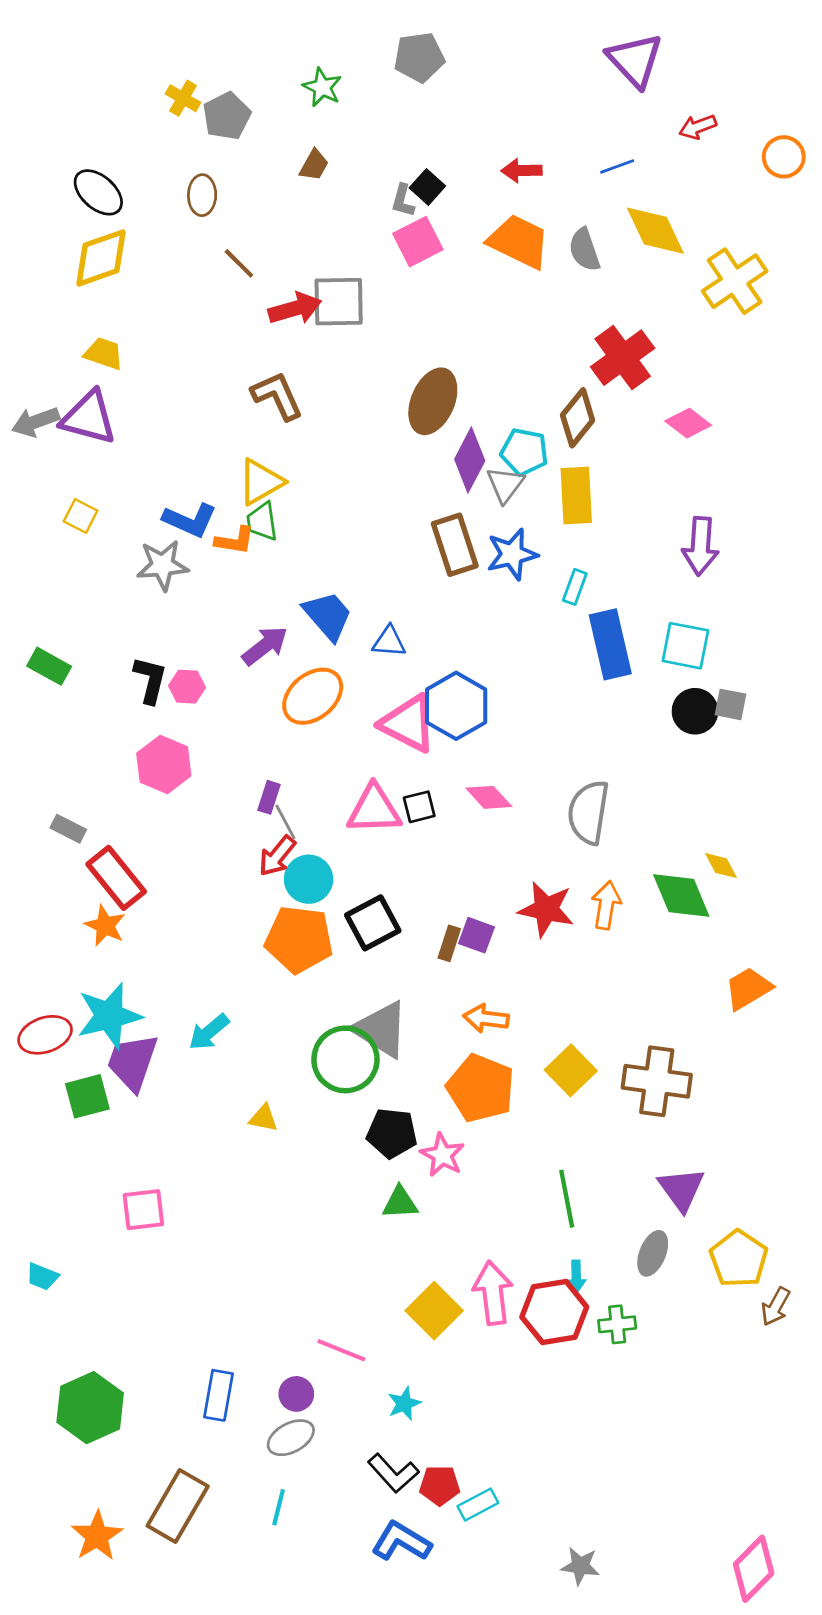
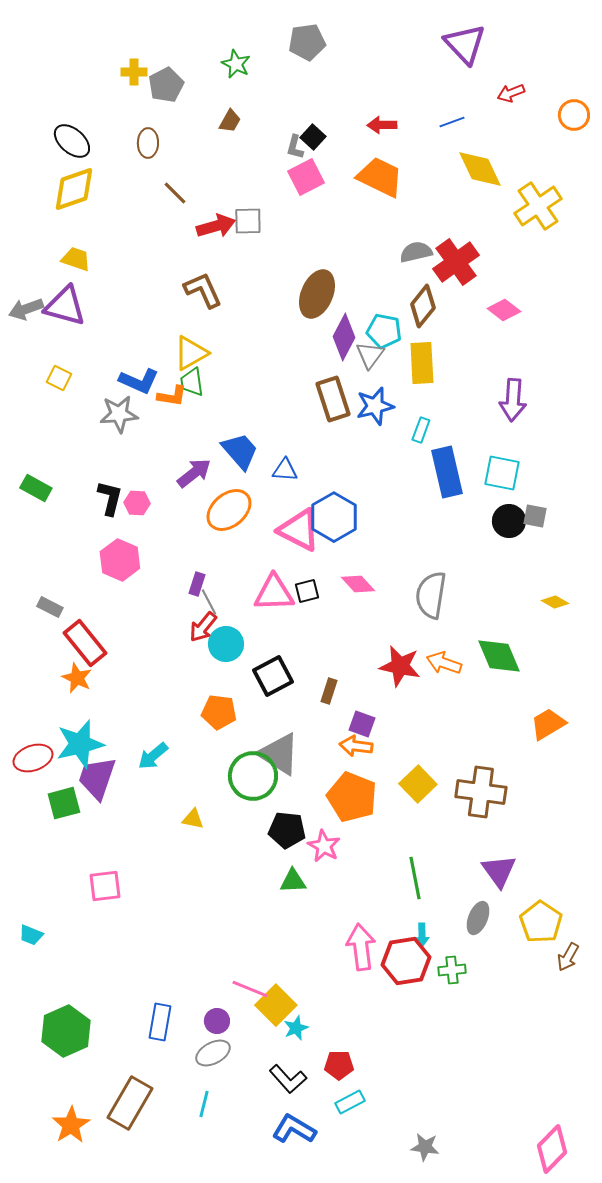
yellow cross: (183, 98) -> (134, 72), turned -30
gray semicircle: (584, 250) -> (416, 252), moved, turned 96
gray square: (339, 302) -> (248, 221), size x0.7
yellow diamond: (721, 866) -> (555, 602), moved, turned -32
orange arrow: (606, 905) -> (444, 663), turned -80
purple square: (477, 935) -> (362, 724), moved
orange pentagon: (299, 939) -> (219, 712), moved, size x0.7
yellow square: (434, 1311) -> (276, 1005), moved
red pentagon: (440, 1485) -> (339, 1065), moved

